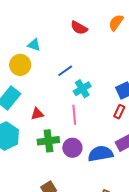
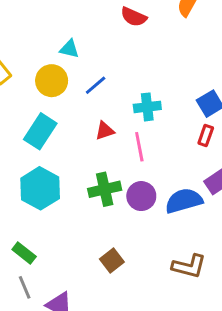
blue line: (65, 71) -> (96, 85), moved
cyan cross: (82, 89) -> (147, 107), turned 30
red triangle: (37, 114) -> (105, 131), moved

